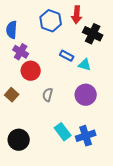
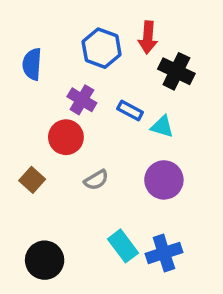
purple cross: (21, 52) -> (82, 100), moved
gray semicircle: (48, 95) -> (96, 180), turned -136

